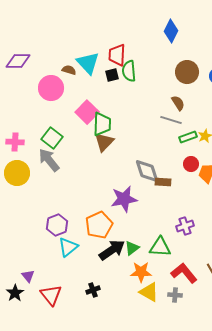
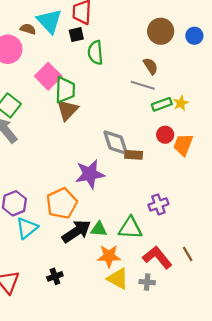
green semicircle: (129, 71) -> (95, 53), moved
green triangle: (132, 248) -> (99, 229), turned 42

